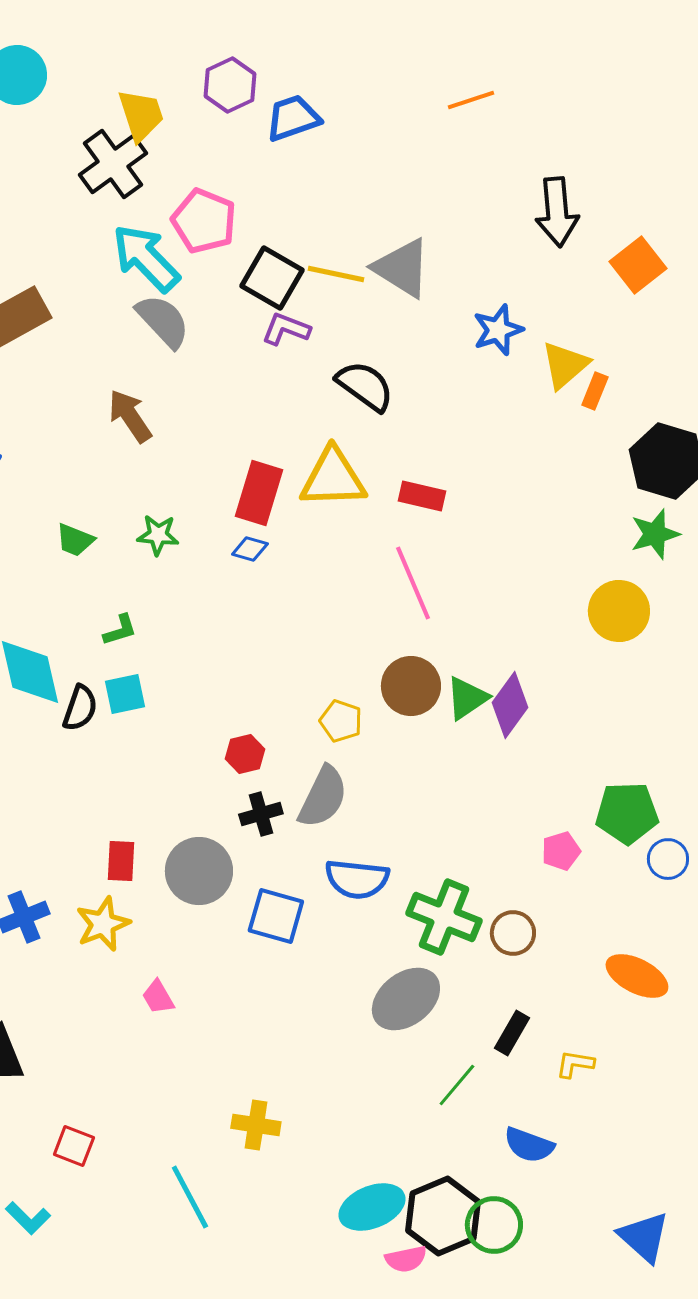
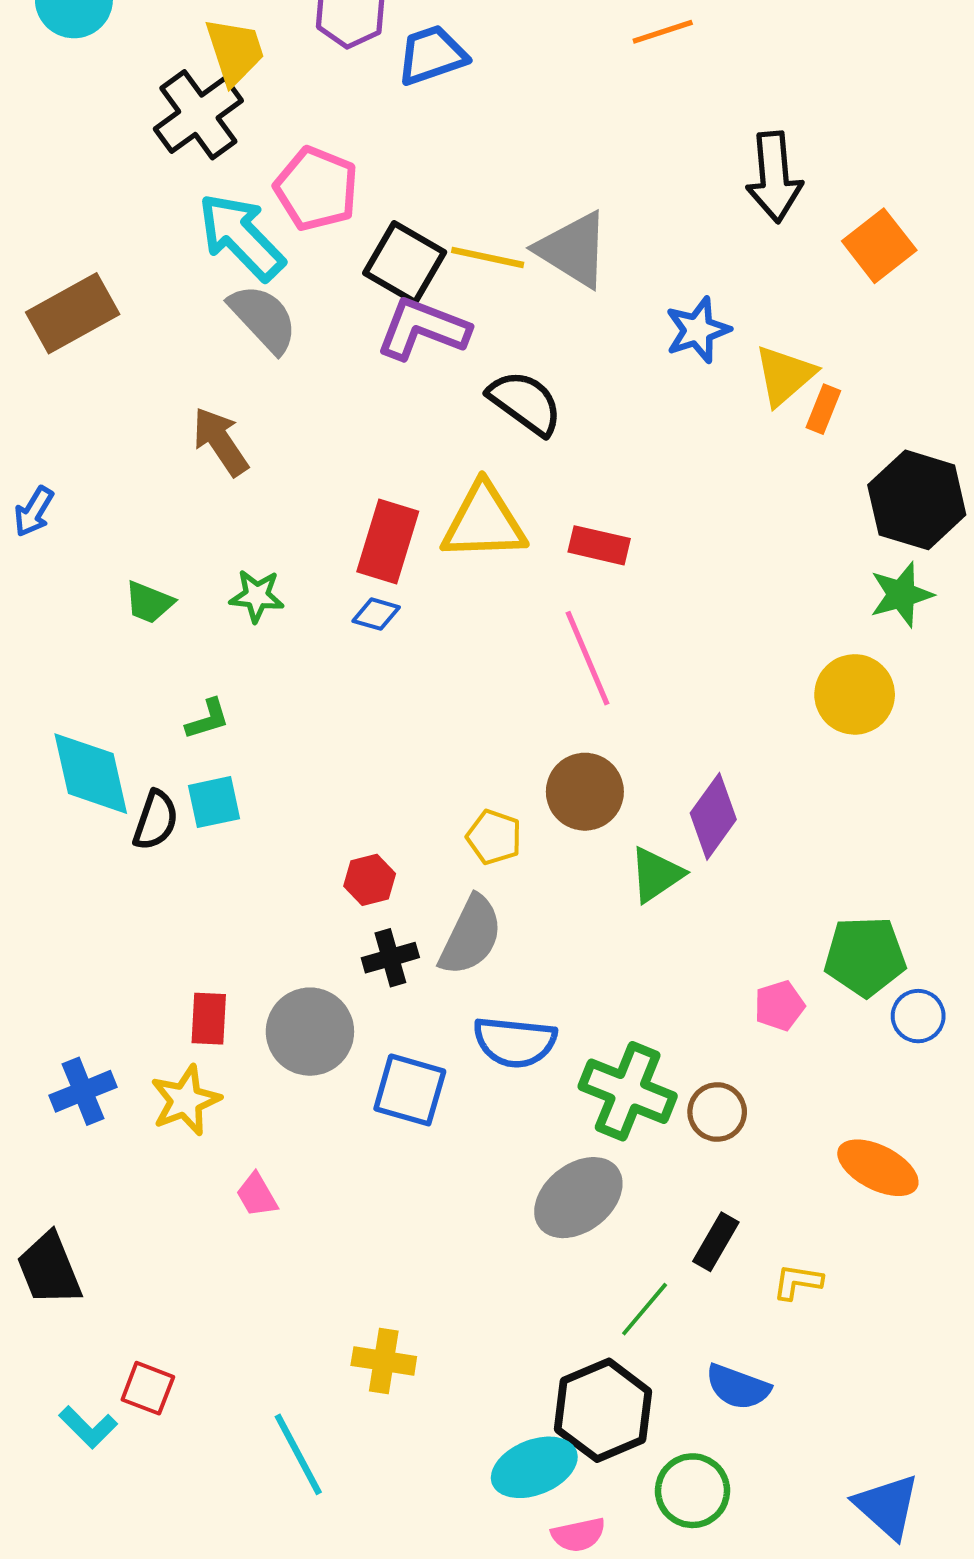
purple L-shape: (286, 329) -> (423, 329), size x1.5
green triangle: (467, 698) -> (656, 875), moved
black hexagon: (443, 1216) -> (603, 1410), moved
cyan L-shape: (28, 1218) -> (88, 1427), moved

